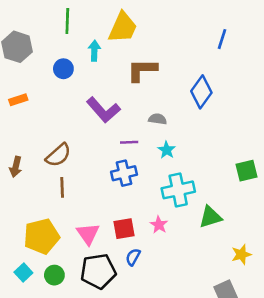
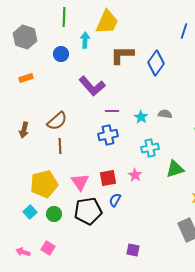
blue diamond: (201, 92) -> (156, 63), moved
gray semicircle: (158, 119) -> (165, 114), moved
cyan cross: (178, 190) -> (150, 148), size x0.7

